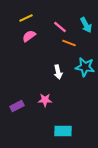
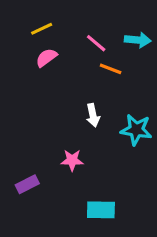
cyan arrow: (86, 25) -> (138, 40), turned -56
cyan star: (85, 67) -> (136, 130), moved
purple rectangle: (17, 106) -> (27, 184), moved

